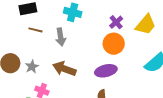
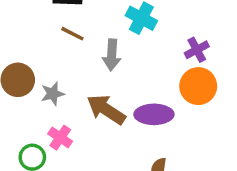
purple cross: (116, 22) -> (197, 50), moved
purple ellipse: (106, 71) -> (154, 114), moved

